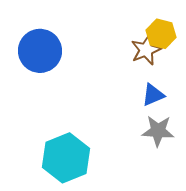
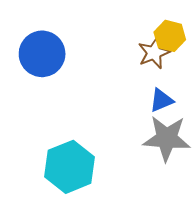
gray star: (158, 131) -> (167, 138), size x1.4

